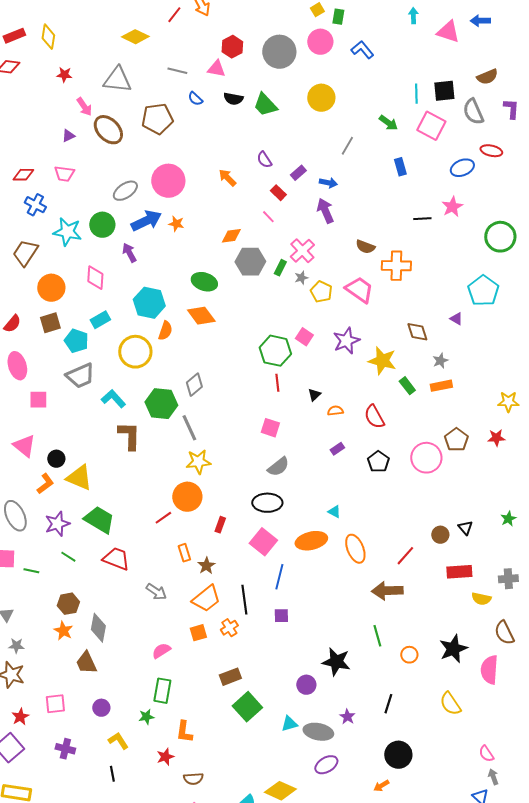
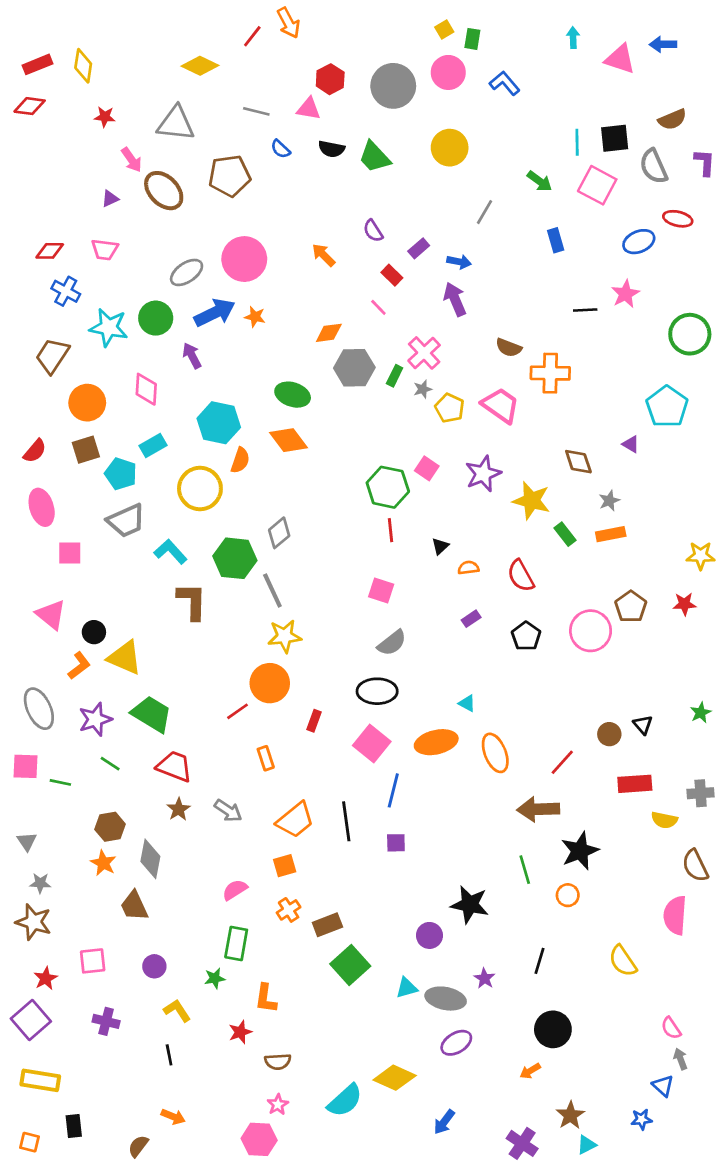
brown star: (206, 566) -> (178, 809), moved
orange cross: (229, 628) -> (289, 910), moved
black star: (453, 649) -> (580, 851), moved

